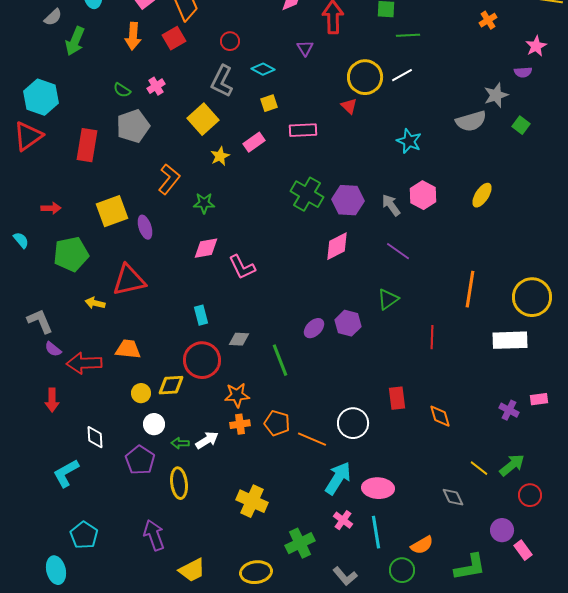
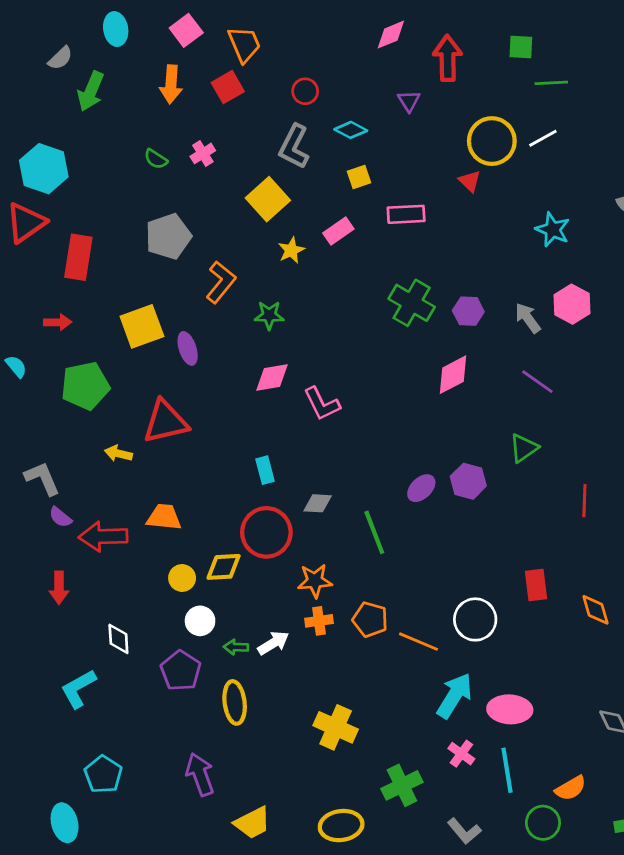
gray pentagon: (133, 126) -> (168, 236), moved
red rectangle: (87, 145) -> (78, 257), moved
purple hexagon: (348, 200) -> (468, 311), size x0.7

